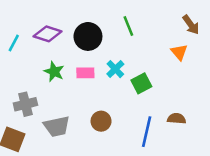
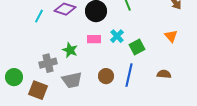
orange triangle: (179, 52) -> (171, 36), moved
green star: (54, 72) -> (70, 50), moved
blue line: (147, 132) -> (129, 75), moved

